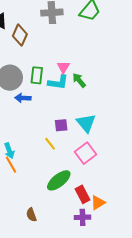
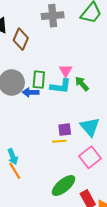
blue arrow: (23, 98) -> (31, 92), moved
yellow line: (50, 144) -> (59, 141), moved, turned -56

